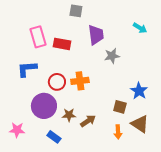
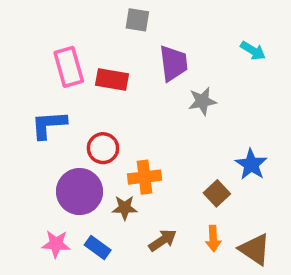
orange cross: (80, 81) -> (145, 177), moved
brown square: (120, 107) -> (217, 193), turned 32
brown arrow: (88, 121) -> (163, 240), moved
brown triangle: (140, 124) -> (255, 249), moved
pink star: (17, 130) -> (56, 244), moved

